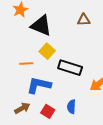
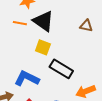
yellow square: (47, 51) -> (43, 47), turned -35
orange line: (26, 63) -> (20, 23), moved

